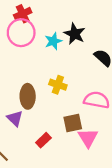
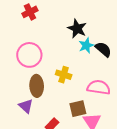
pink circle: (21, 33) -> (29, 55), moved
cyan star: (53, 41) -> (86, 45), moved

